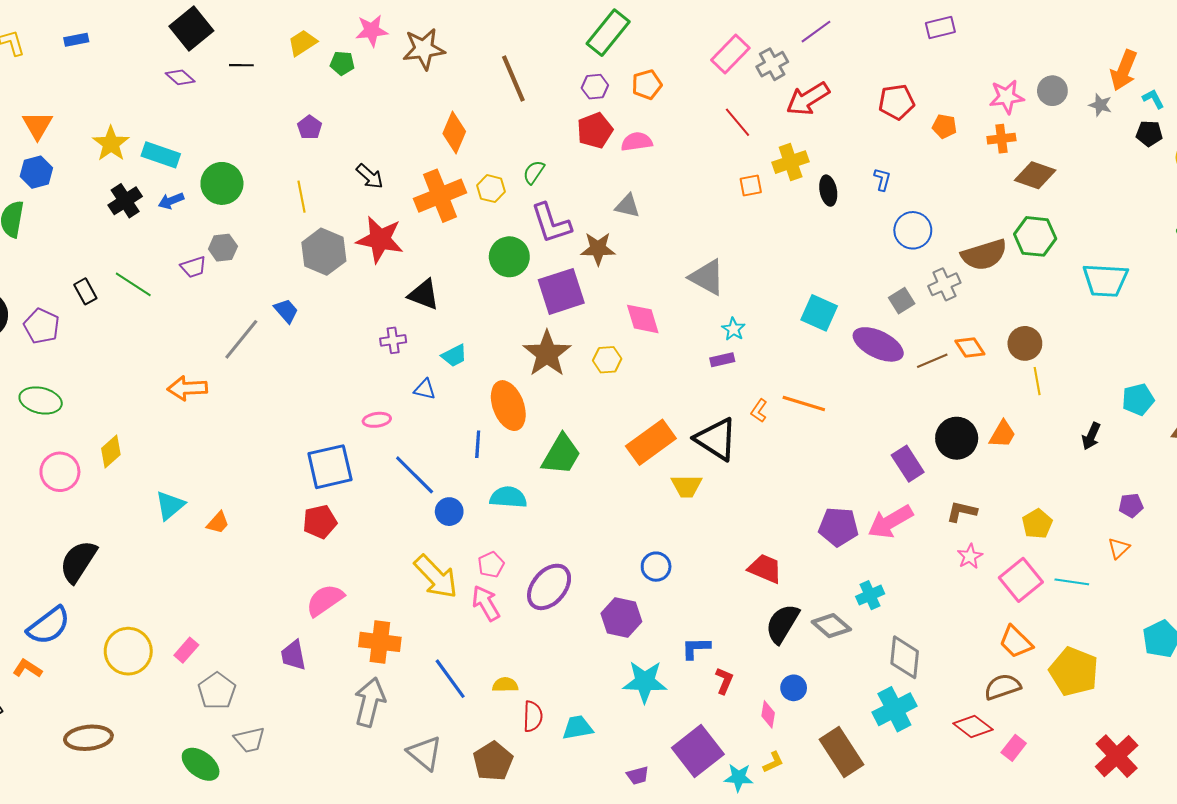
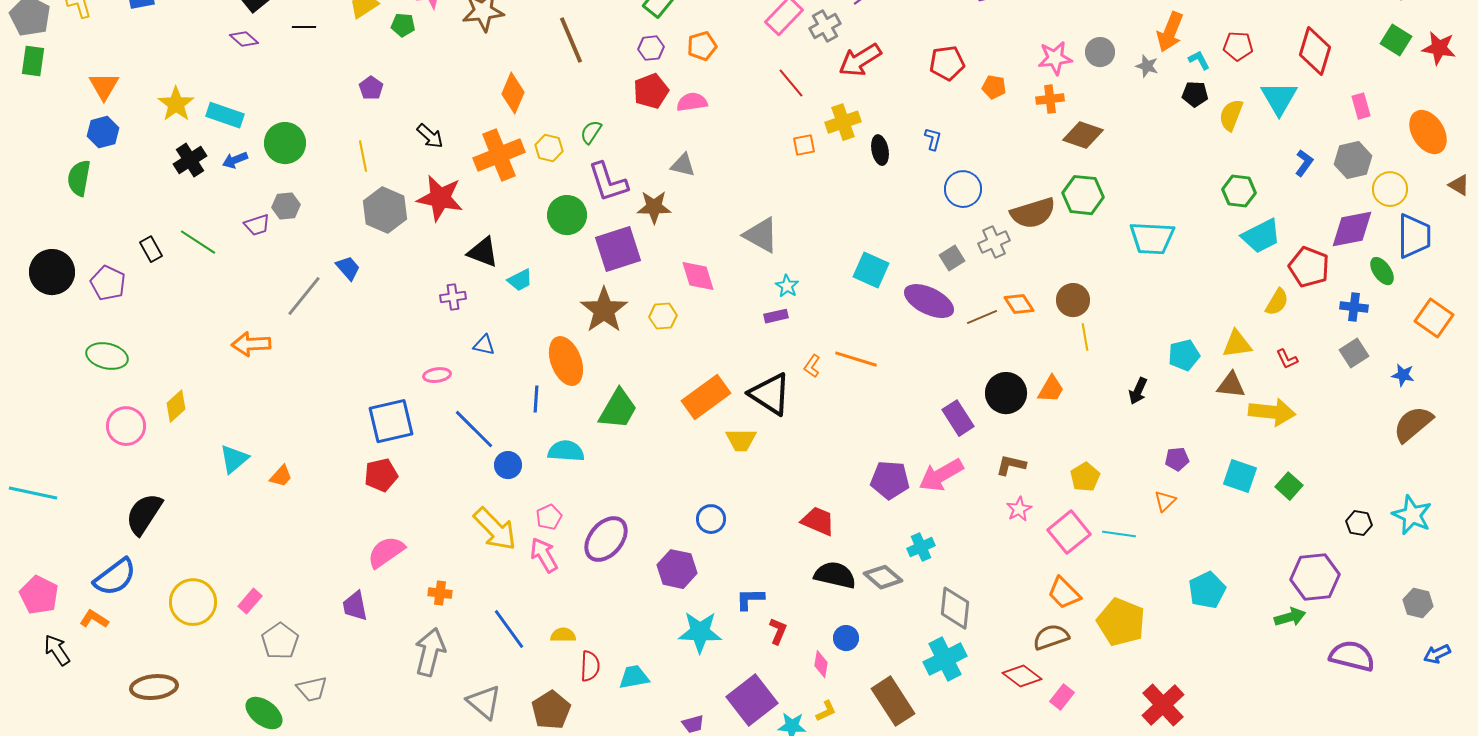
cyan trapezoid: (454, 356) -> (520, 280), moved
black semicircle: (782, 624) -> (835, 575), turned 72
orange cross: (380, 642) -> (440, 593), size x0.6

